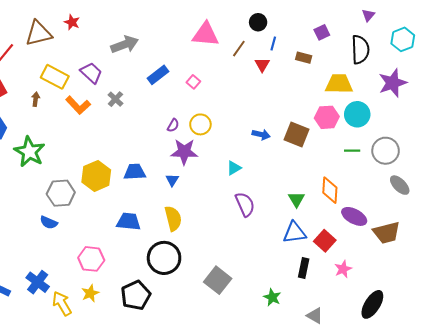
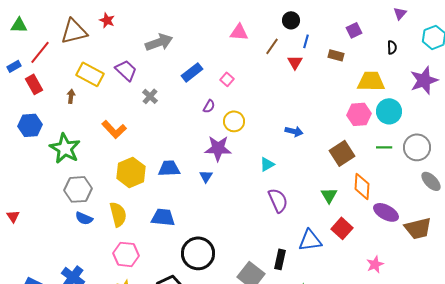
pink triangle: (205, 34) -> (239, 32), size x0.7
black semicircle: (360, 50) -> (392, 47), size x0.5
orange L-shape: (78, 105) -> (114, 129), moved
purple semicircle: (173, 125) -> (209, 106), moved
brown square: (297, 135) -> (342, 153), moved, turned 35
gray hexagon: (61, 193) -> (78, 189), moved
yellow semicircle: (173, 218) -> (118, 214), moved
blue triangle: (294, 233) -> (310, 240), moved
red square: (325, 241) -> (342, 228), moved
black rectangle: (304, 268) -> (280, 259), moved

